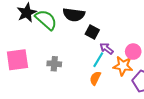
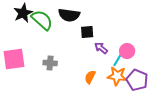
black square: (92, 32) -> (87, 32), turned -32
cyan line: (98, 60) -> (118, 59), moved
orange star: (123, 66) -> (117, 76), moved

